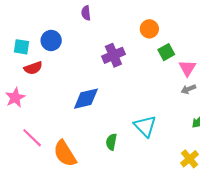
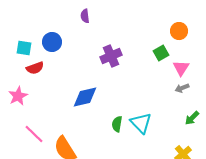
orange circle: (149, 29) -> (179, 31), moved
green semicircle: (111, 142) -> (117, 124), moved

